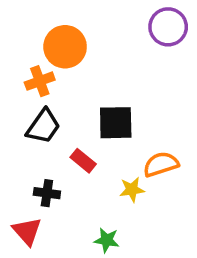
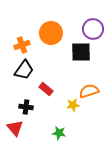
purple circle: (168, 27) -> (93, 29), moved
orange circle: (65, 47) -> (51, 33), moved
black square: (116, 123) -> (81, 52), moved

